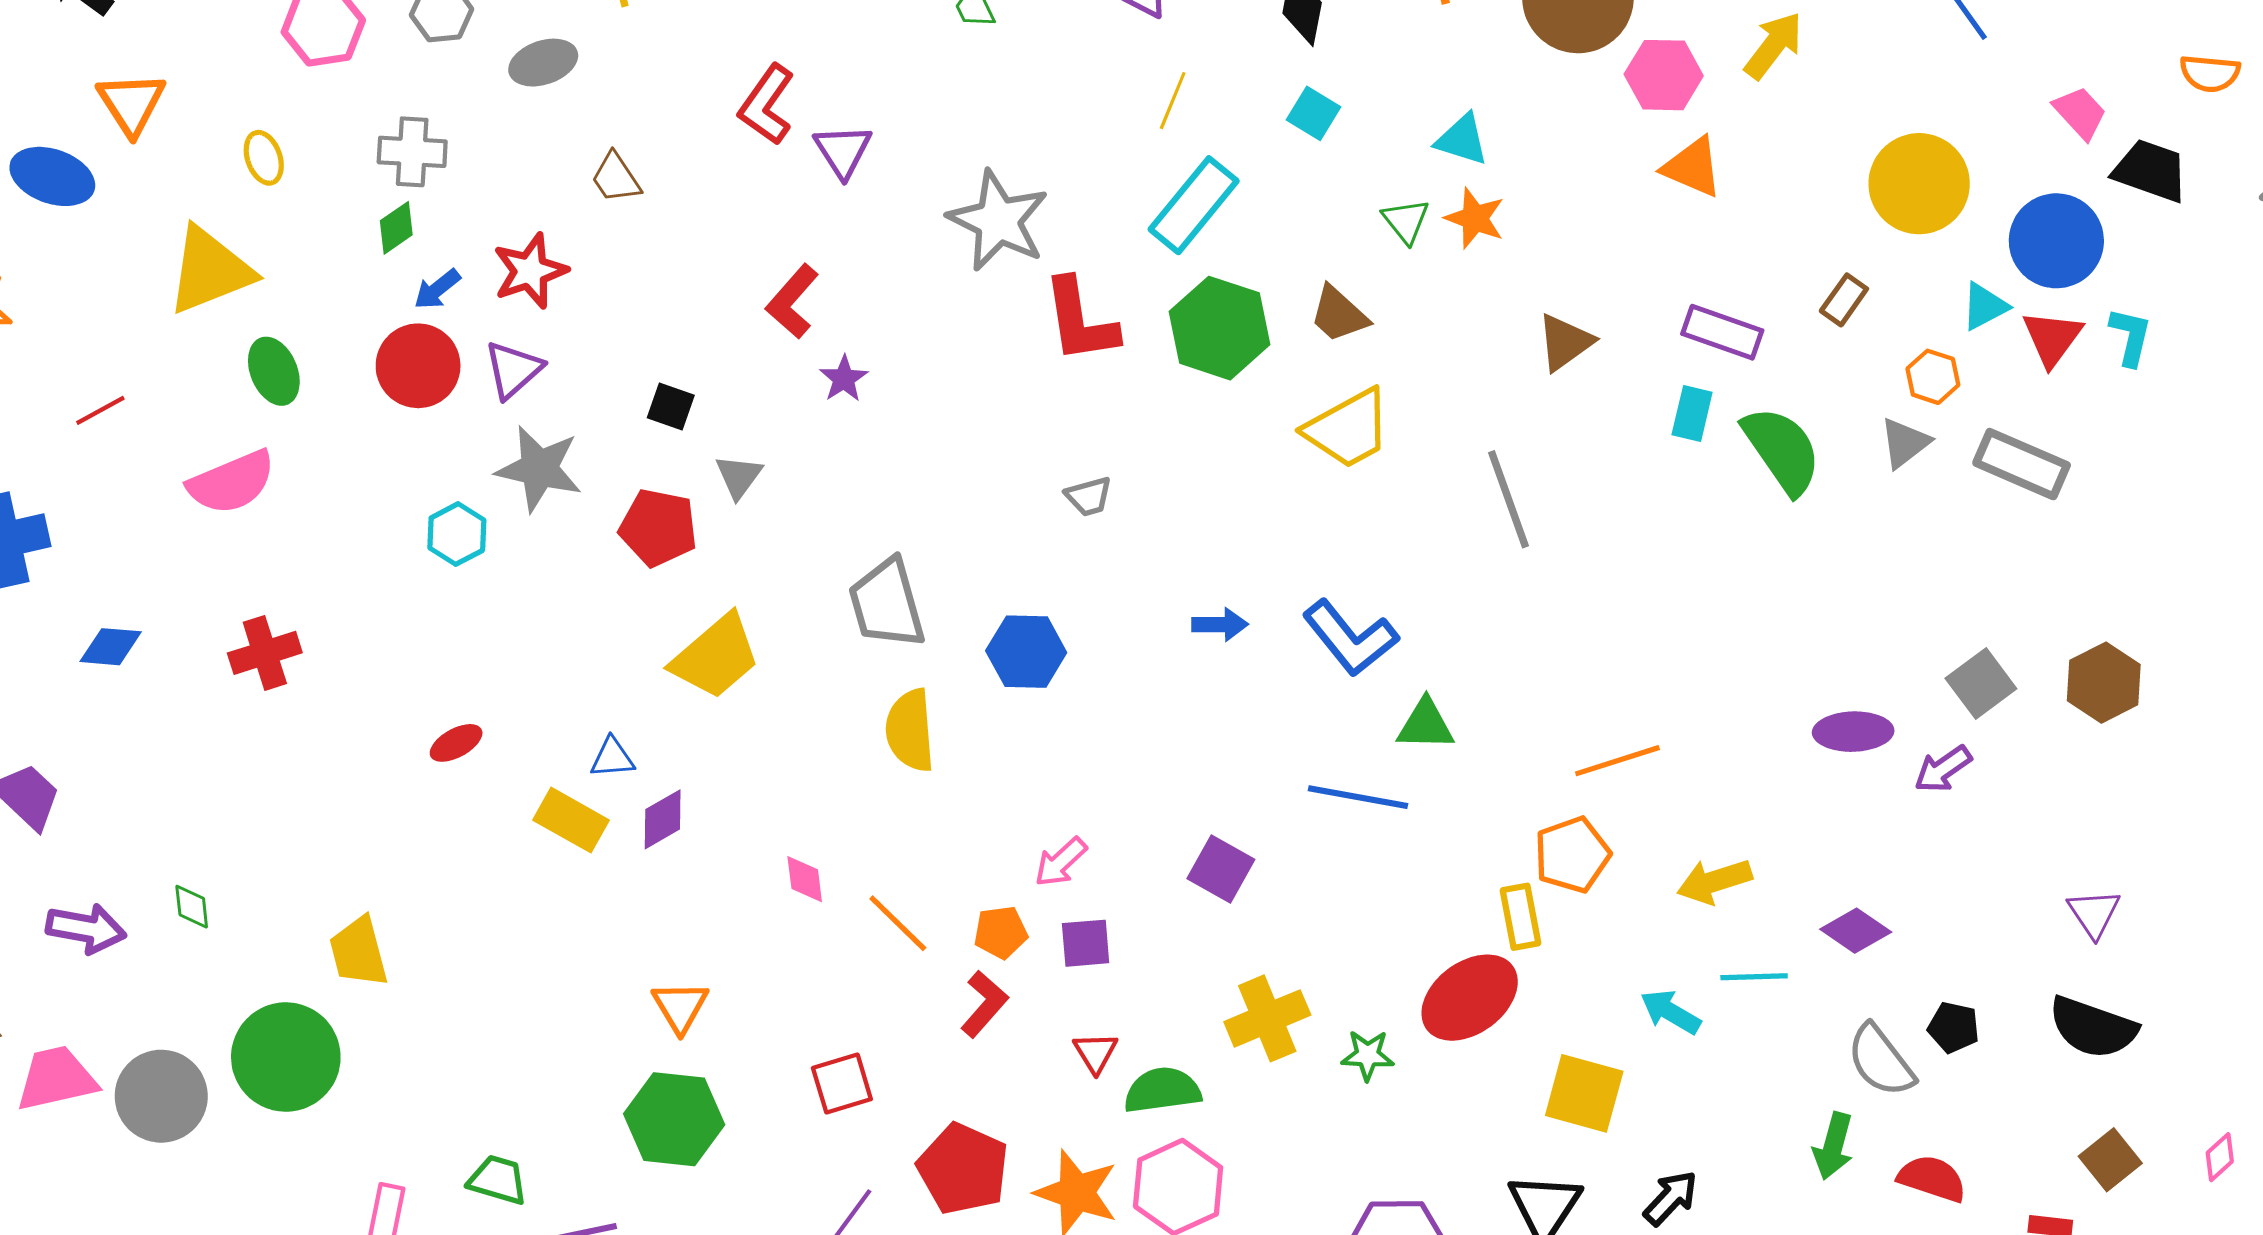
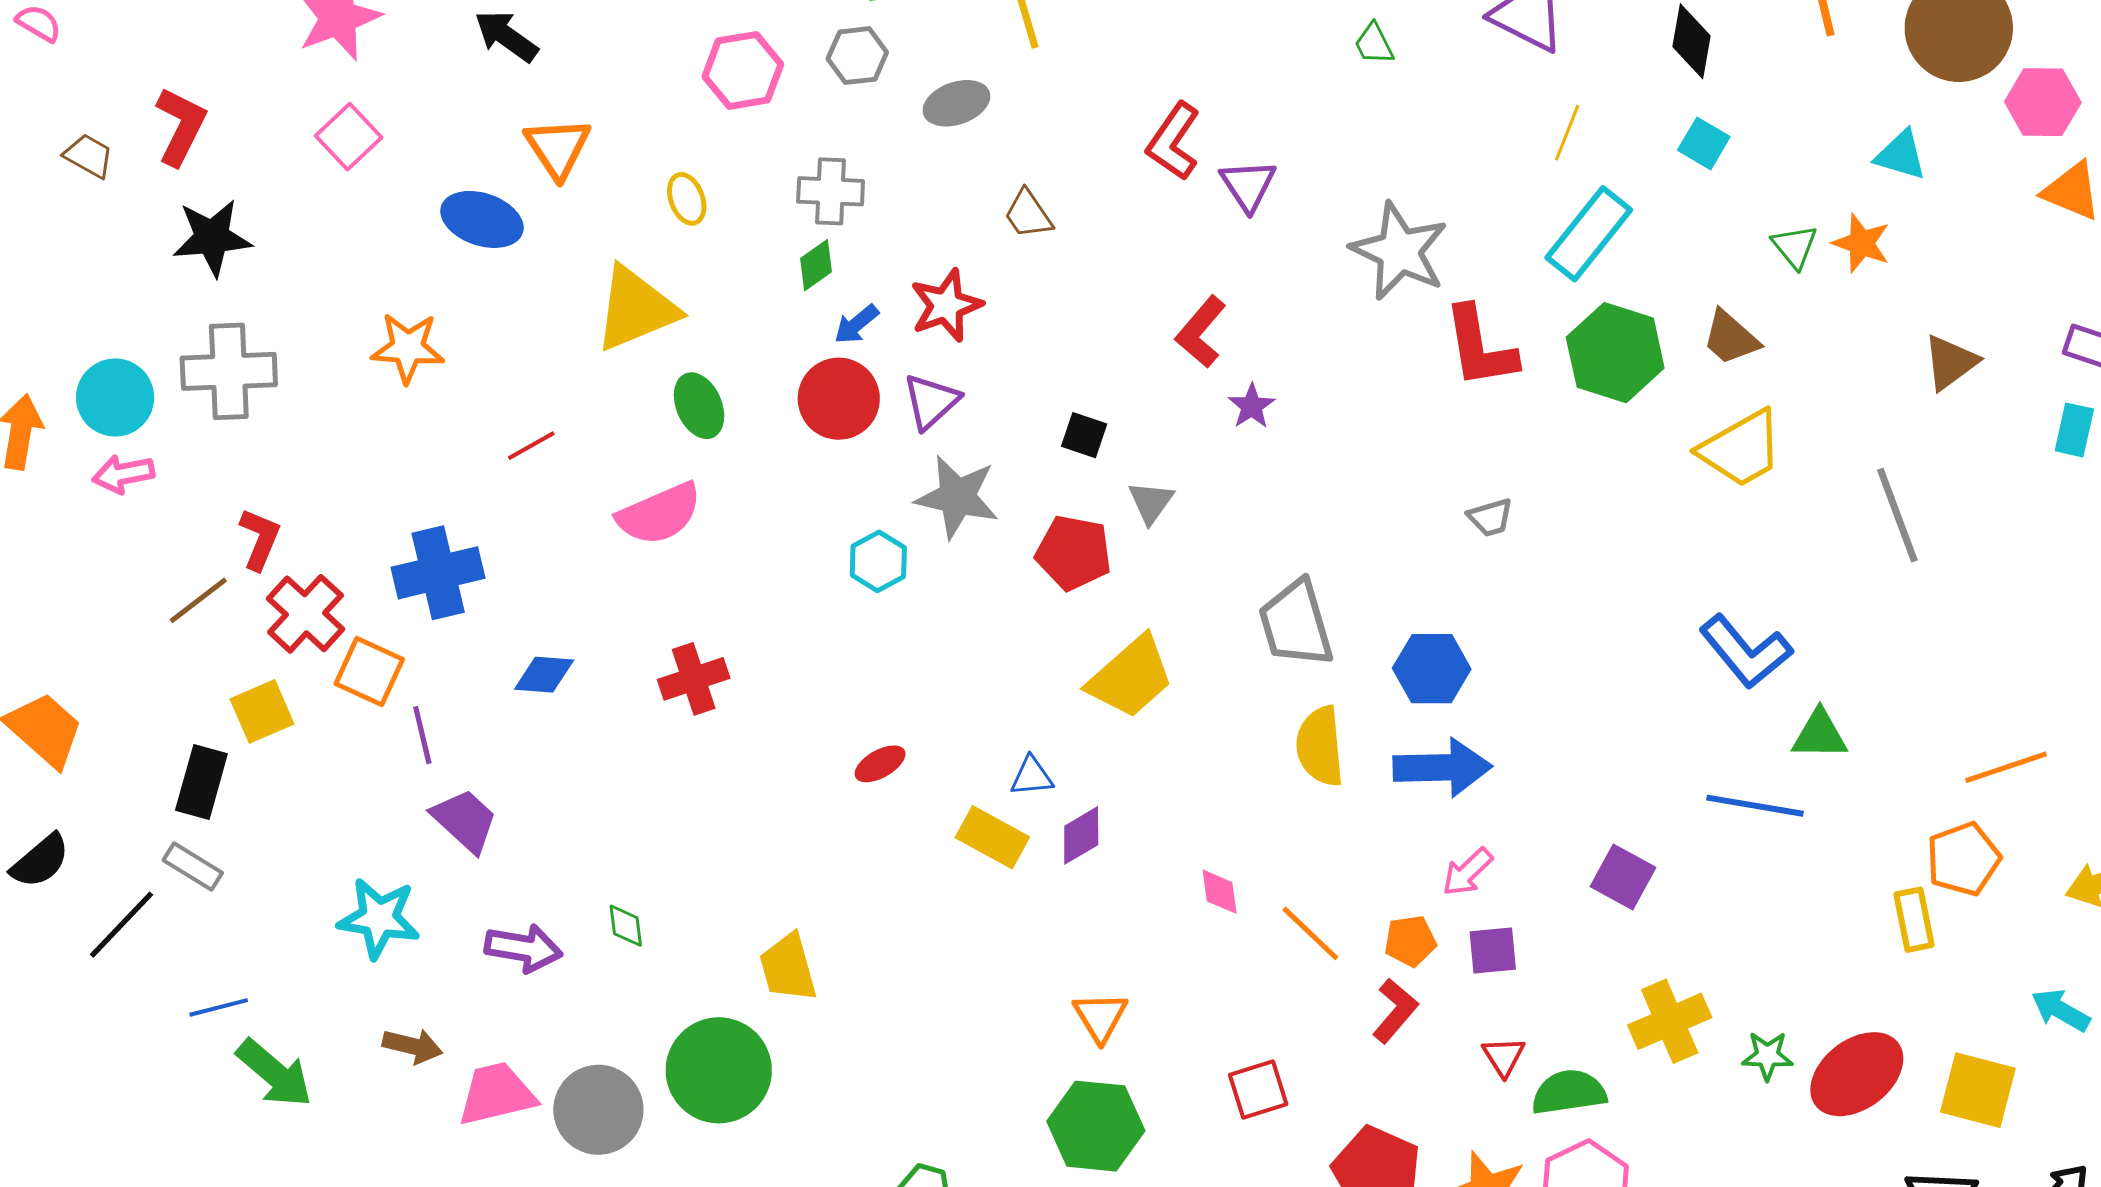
cyan triangle: (1462, 140) -> (1901, 155), moved
blue arrow: (1220, 624) -> (1442, 767), moved, size x1.8
red ellipse: (1470, 998) -> (1857, 1074), moved

